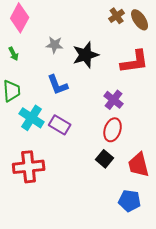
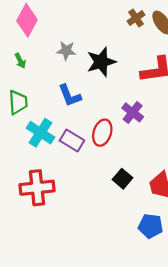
red ellipse: (113, 130) -> (102, 133), moved

